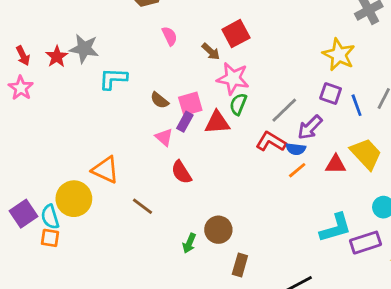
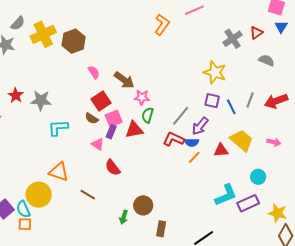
red square: (236, 34) -> (101, 101), moved
gray star: (84, 49) -> (41, 100), moved
brown arrow: (211, 52) -> (124, 80), size x1.5
pink star: (233, 78) -> (142, 97), size x0.7
cyan L-shape: (113, 79) -> (58, 128), moved

